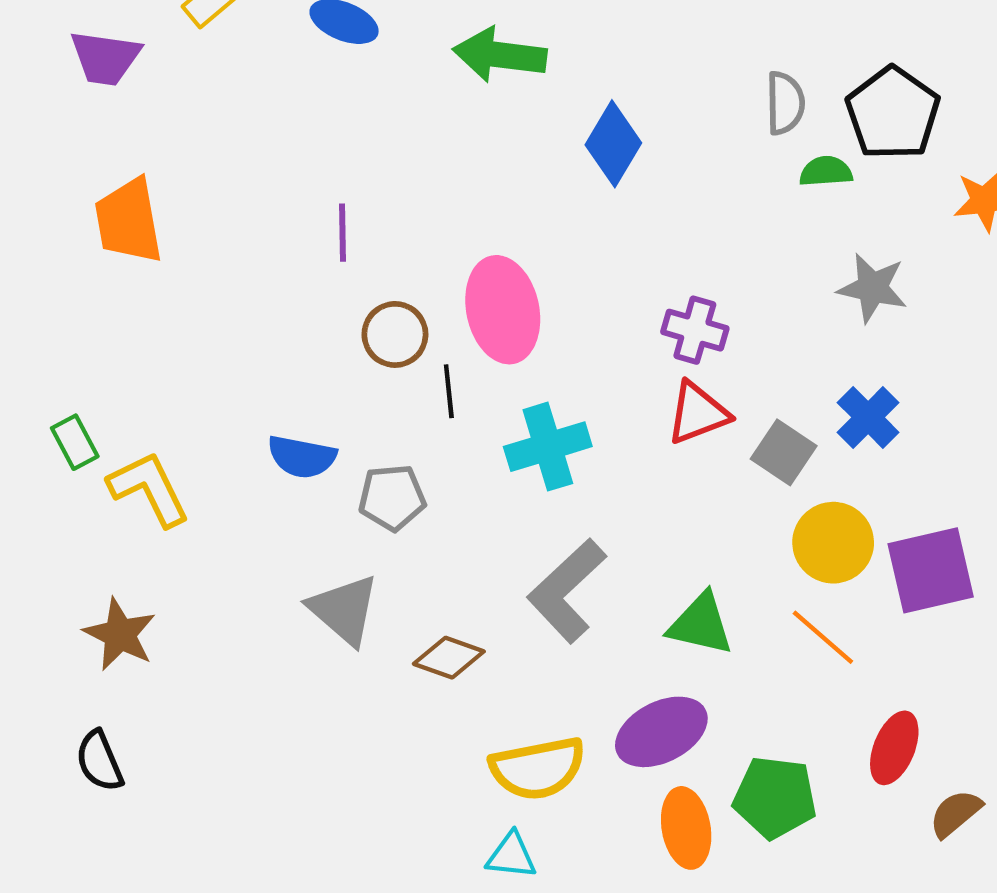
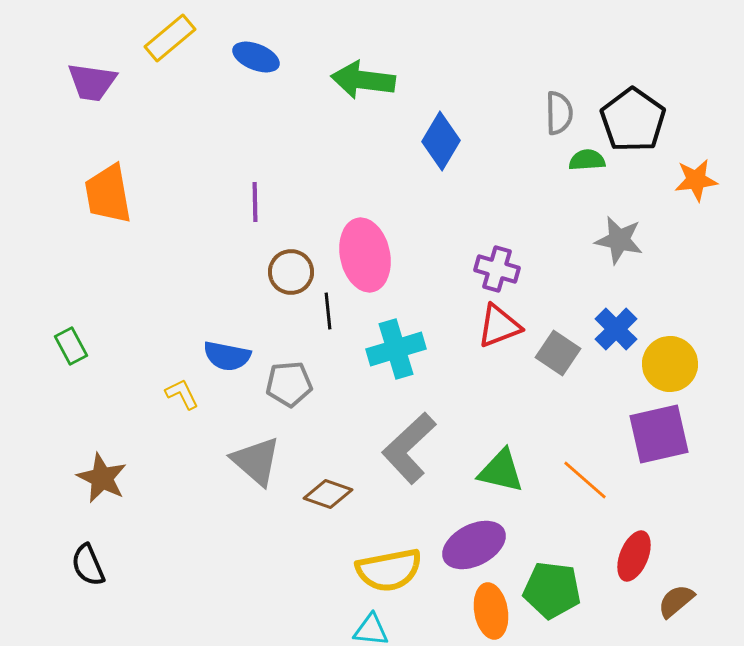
yellow L-shape: (149, 489) -> (182, 394), moved, size x0.6
yellow circle: (833, 543) -> (670, 364), moved

